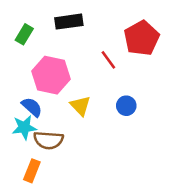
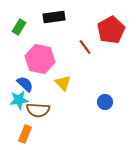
blue circle: (126, 106) -> (105, 102), moved

